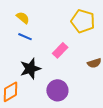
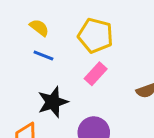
yellow pentagon: (83, 21) -> (95, 36), moved

